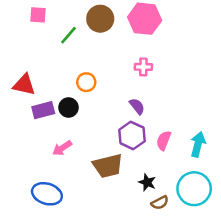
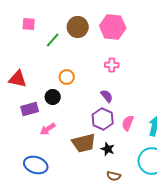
purple rectangle: (43, 110) -> (30, 109), moved
black star: (147, 182) -> (108, 149), moved
brown semicircle: (160, 203) -> (114, 176), moved, turned 40

